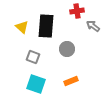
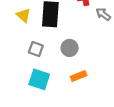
gray circle: (67, 49) -> (70, 48), moved

